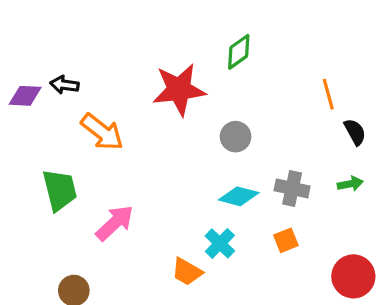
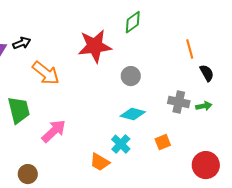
black arrow: (64, 85) -> (22, 43), turned 150
gray cross: (292, 188) -> (179, 102), moved

